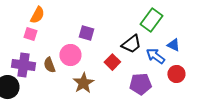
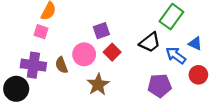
purple square: (86, 33) -> (101, 31), turned -35
red square: (112, 62) -> (112, 52), moved

